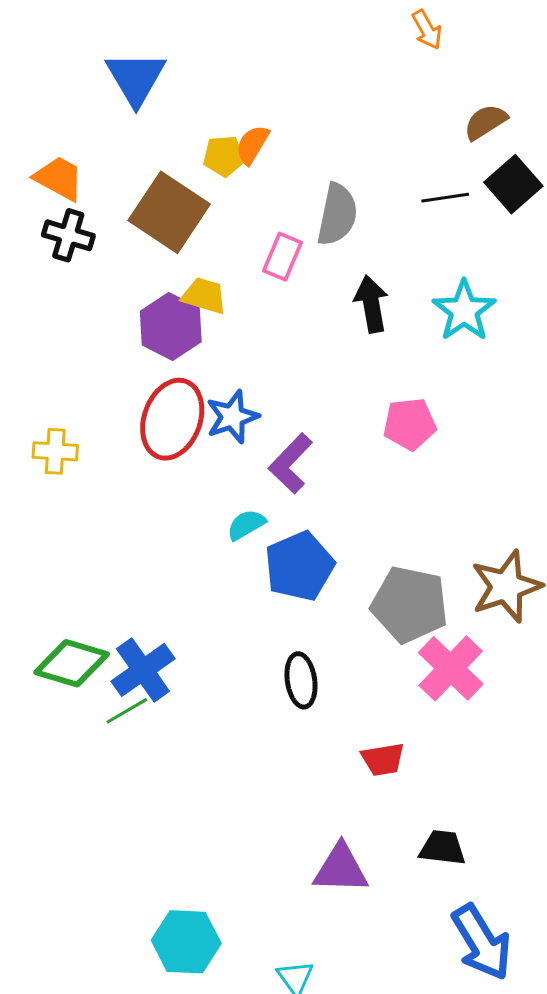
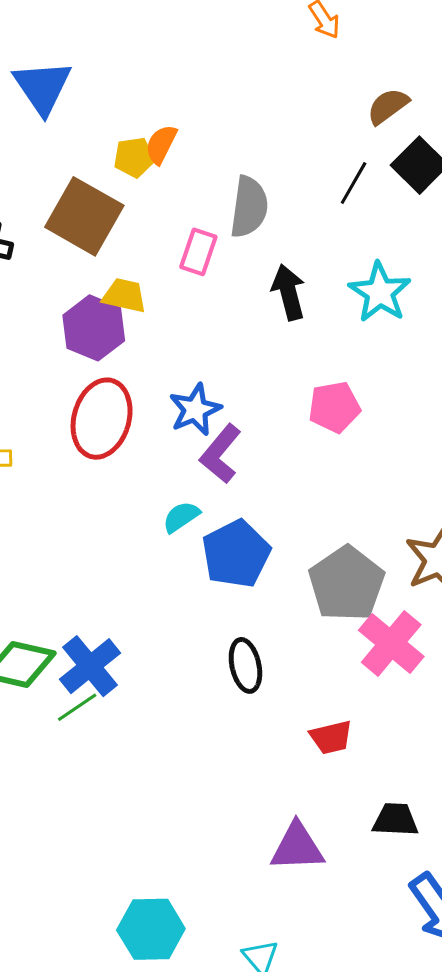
black line: (445, 198) -> (354, 183), turned -48
blue star: (232, 417) -> (195, 410), moved
gray pentagon: (410, 604) -> (347, 584), turned 30

